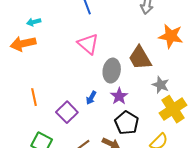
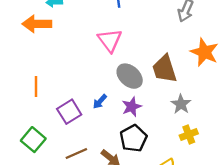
gray ellipse: (112, 71) -> (130, 76), turned -70
yellow cross: (173, 109) -> (189, 135), size x0.6

